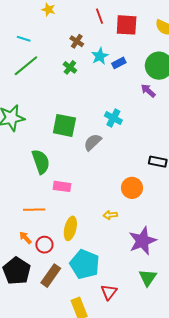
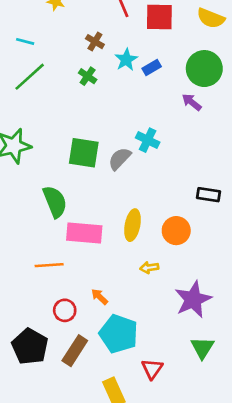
gray semicircle: (93, 142) -> (120, 159), moved
pink rectangle: (62, 186) -> (84, 233), size x1.5
yellow ellipse: (70, 228) -> (132, 225), moved
orange arrow: (25, 238) -> (100, 297), moved

